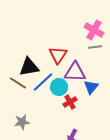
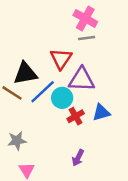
pink cross: (94, 30) -> (85, 18), moved
gray line: (95, 47) -> (87, 38), moved
blue triangle: (91, 87) -> (101, 113), moved, turned 35

